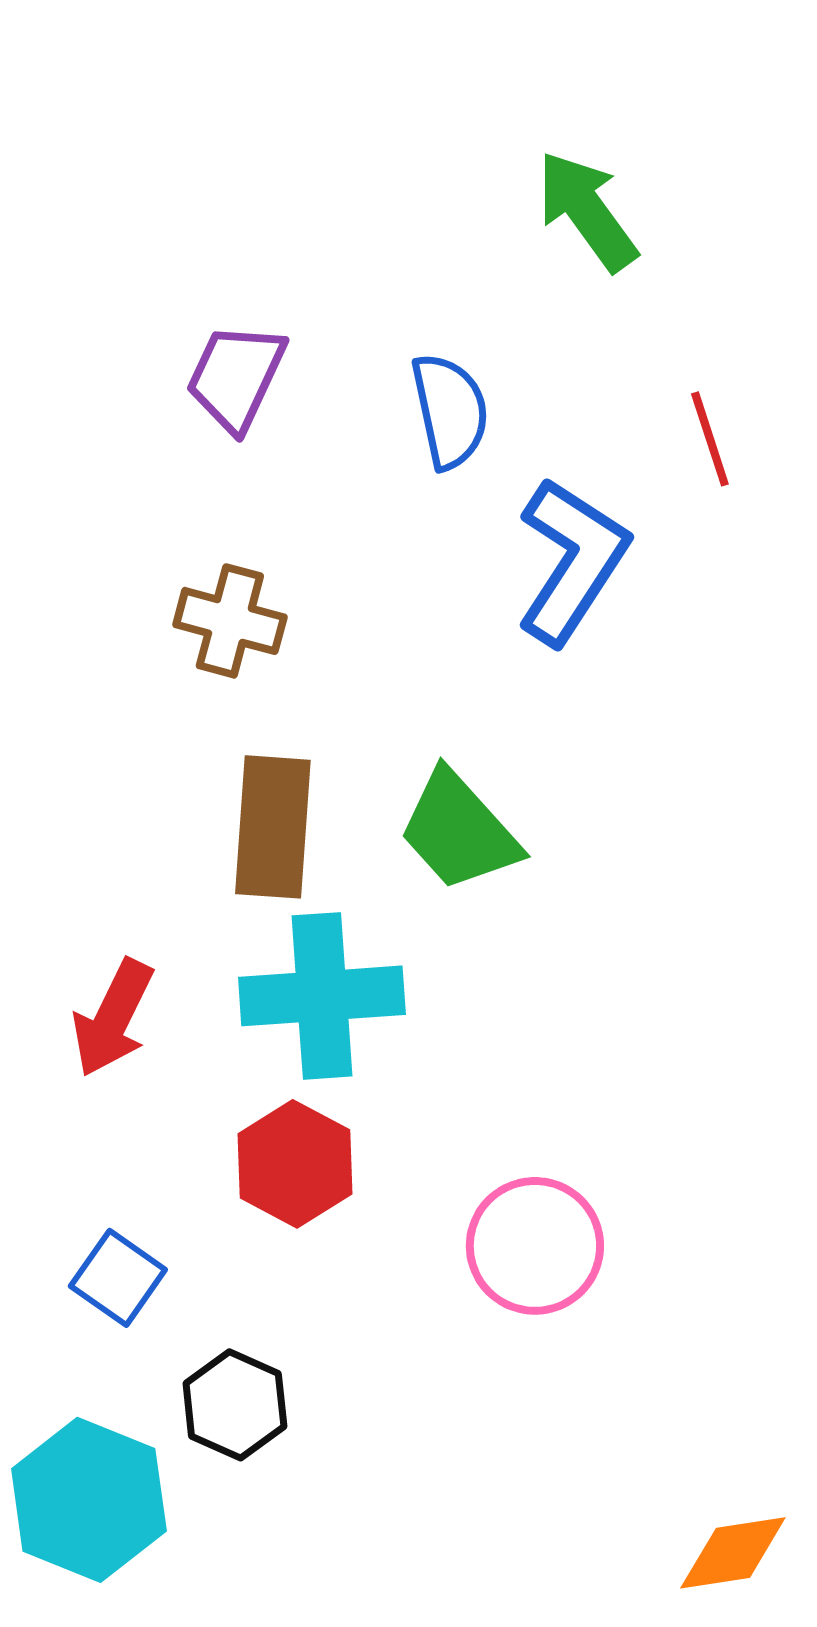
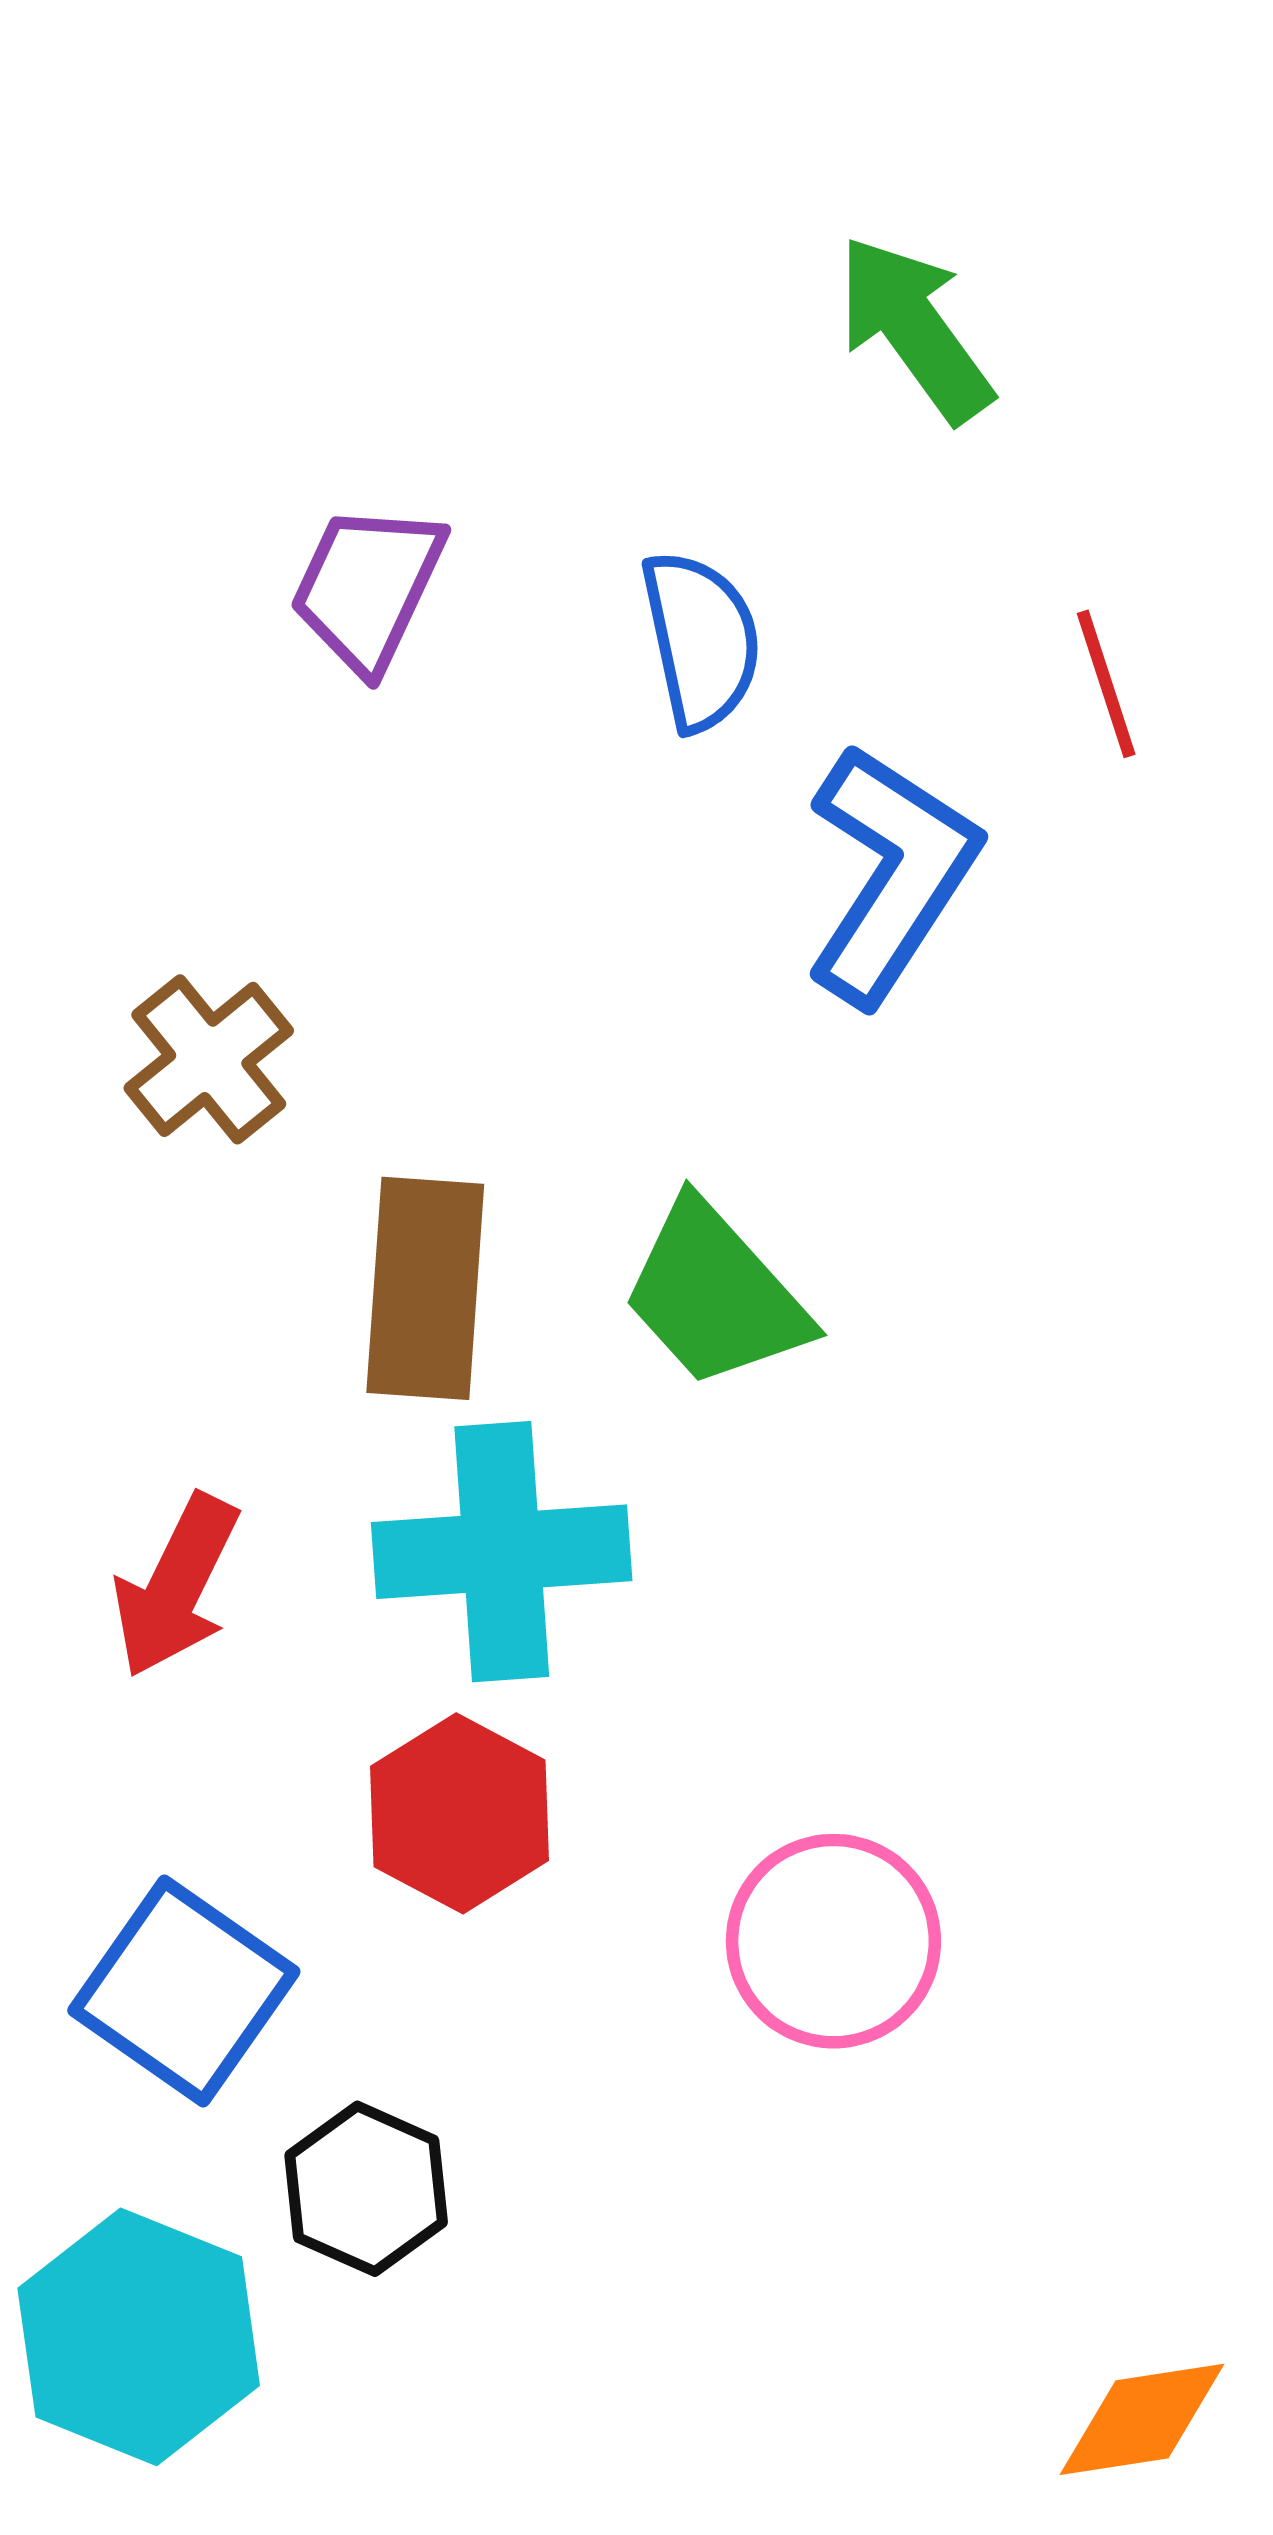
brown cross: (230, 621) -> (209, 1059), moved, turned 36
blue square: (118, 1278) -> (184, 1991), size x1.5

